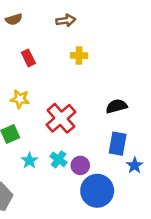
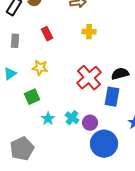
red cross: (61, 118) -> (89, 78), moved
blue rectangle: (118, 144) -> (112, 97), moved

